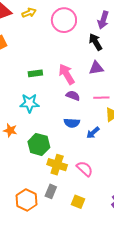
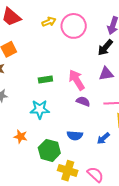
yellow arrow: (29, 13) -> (49, 22), moved
black arrow: (95, 42) -> (105, 48), turned -108
blue semicircle: (72, 123) -> (75, 136), moved

